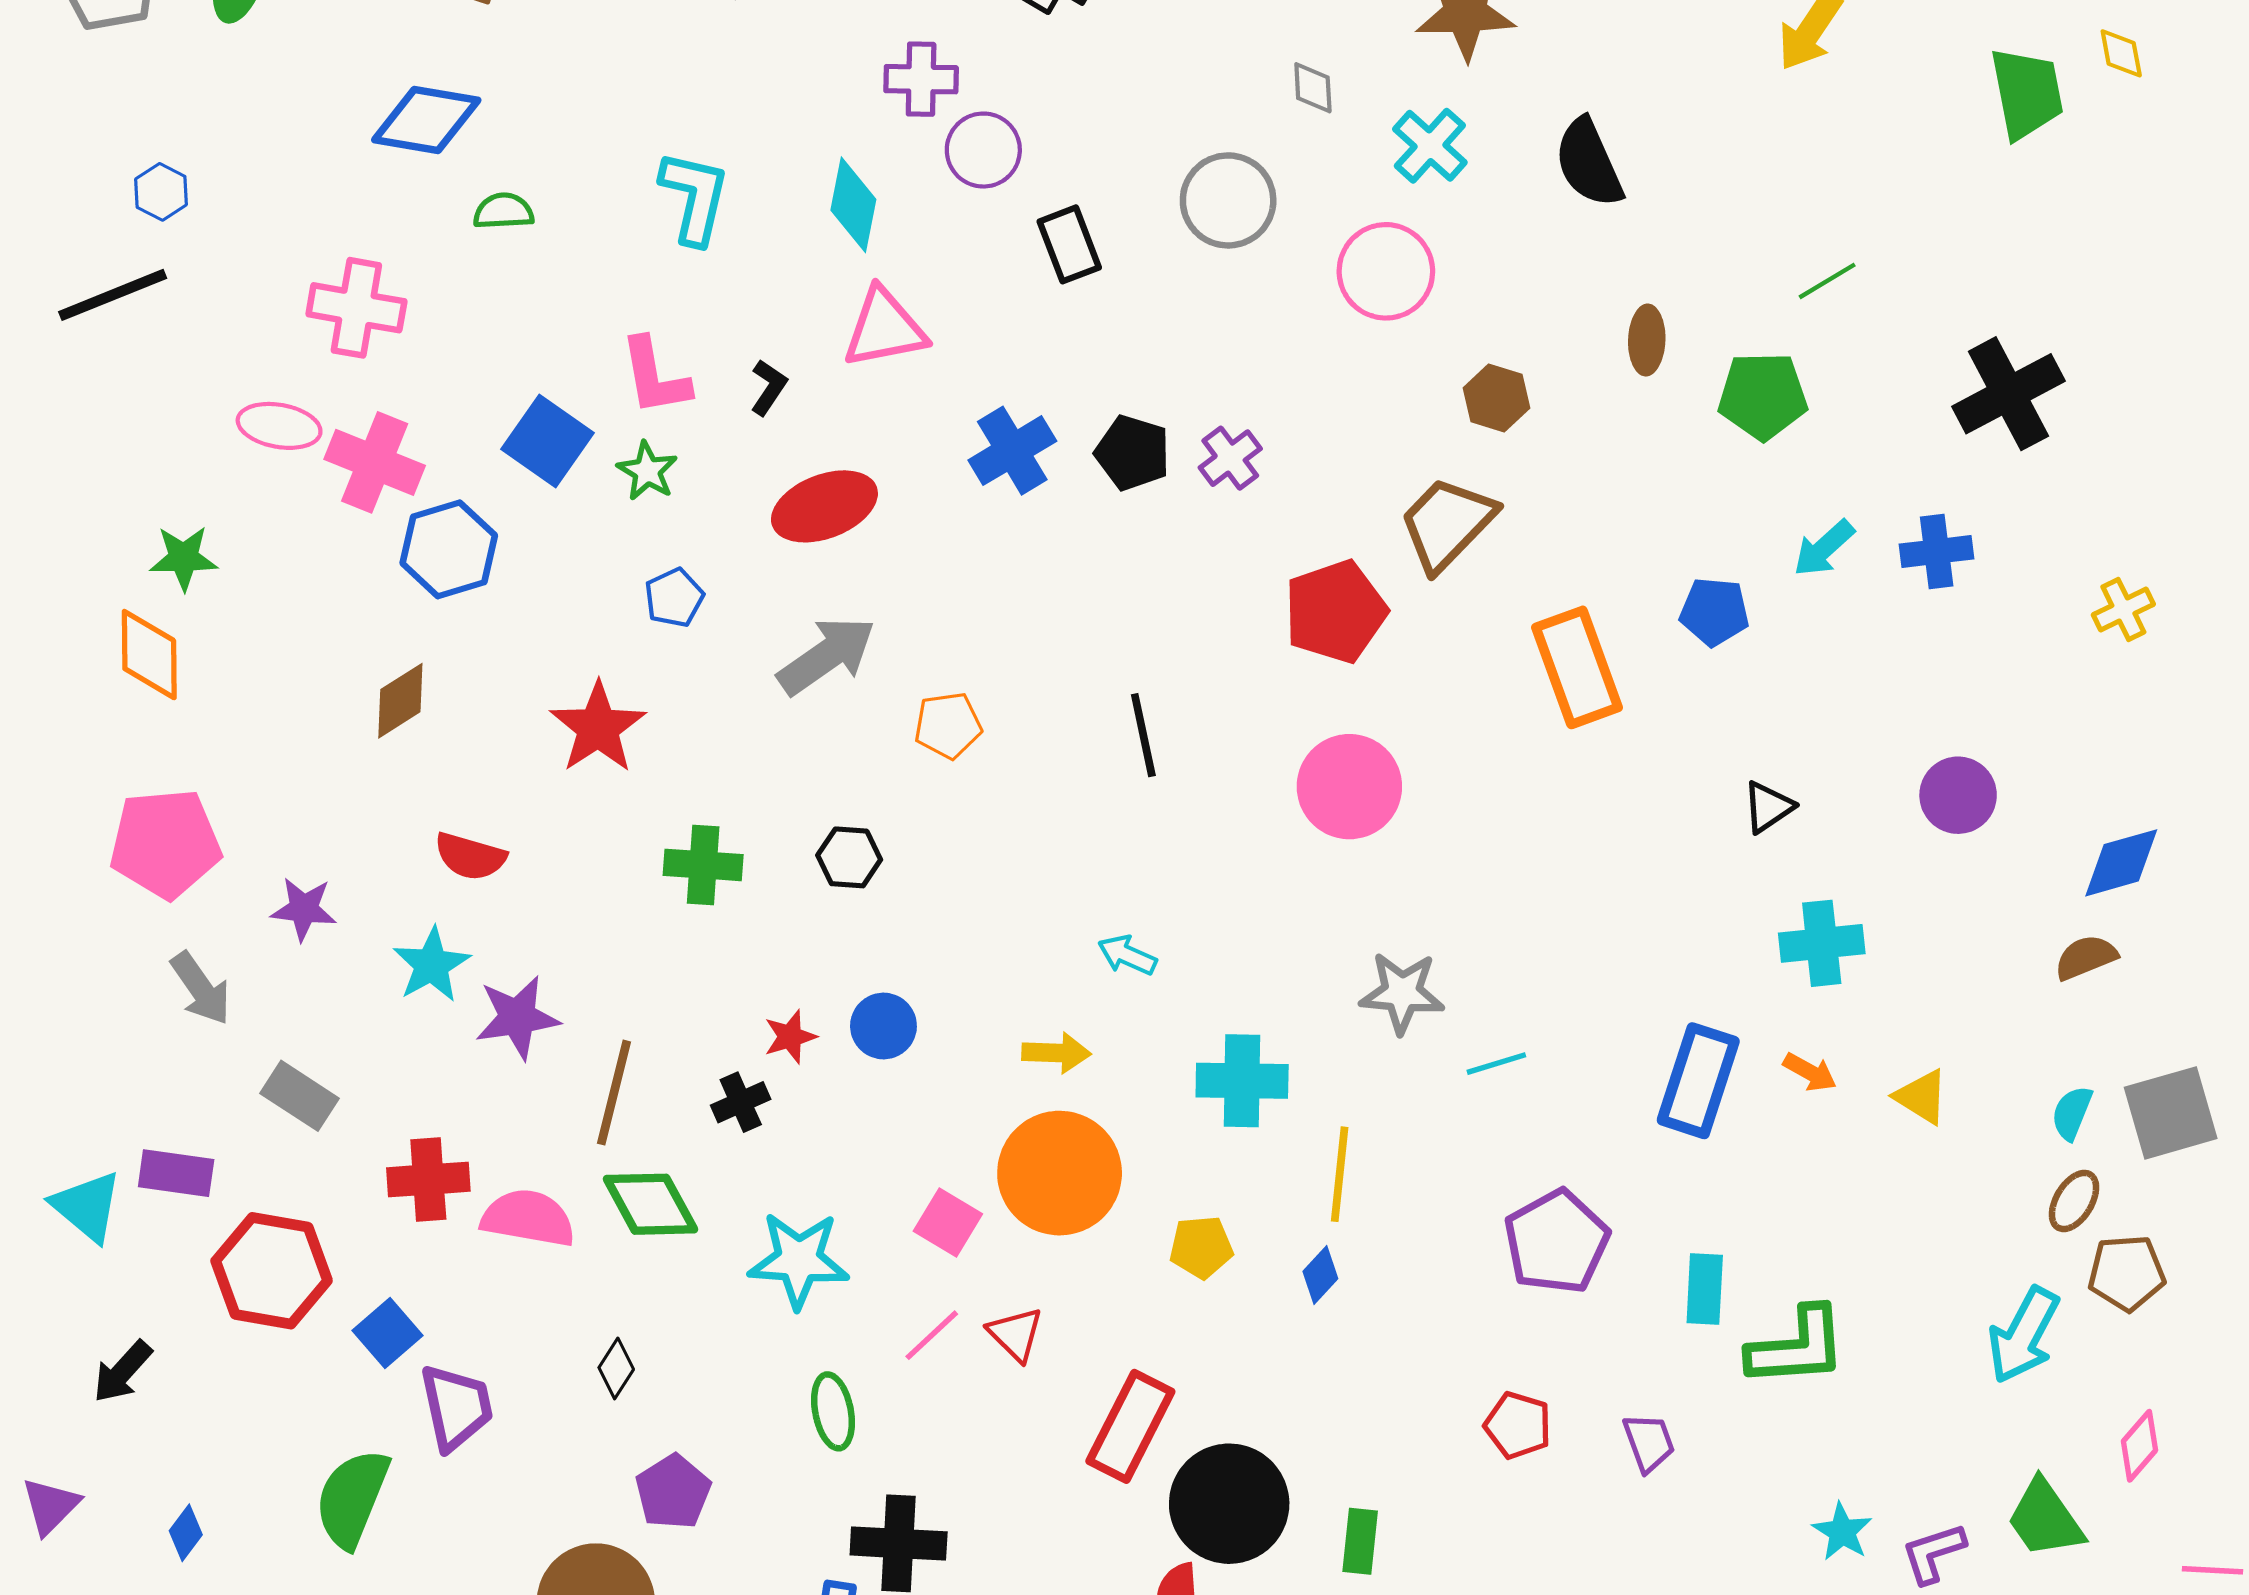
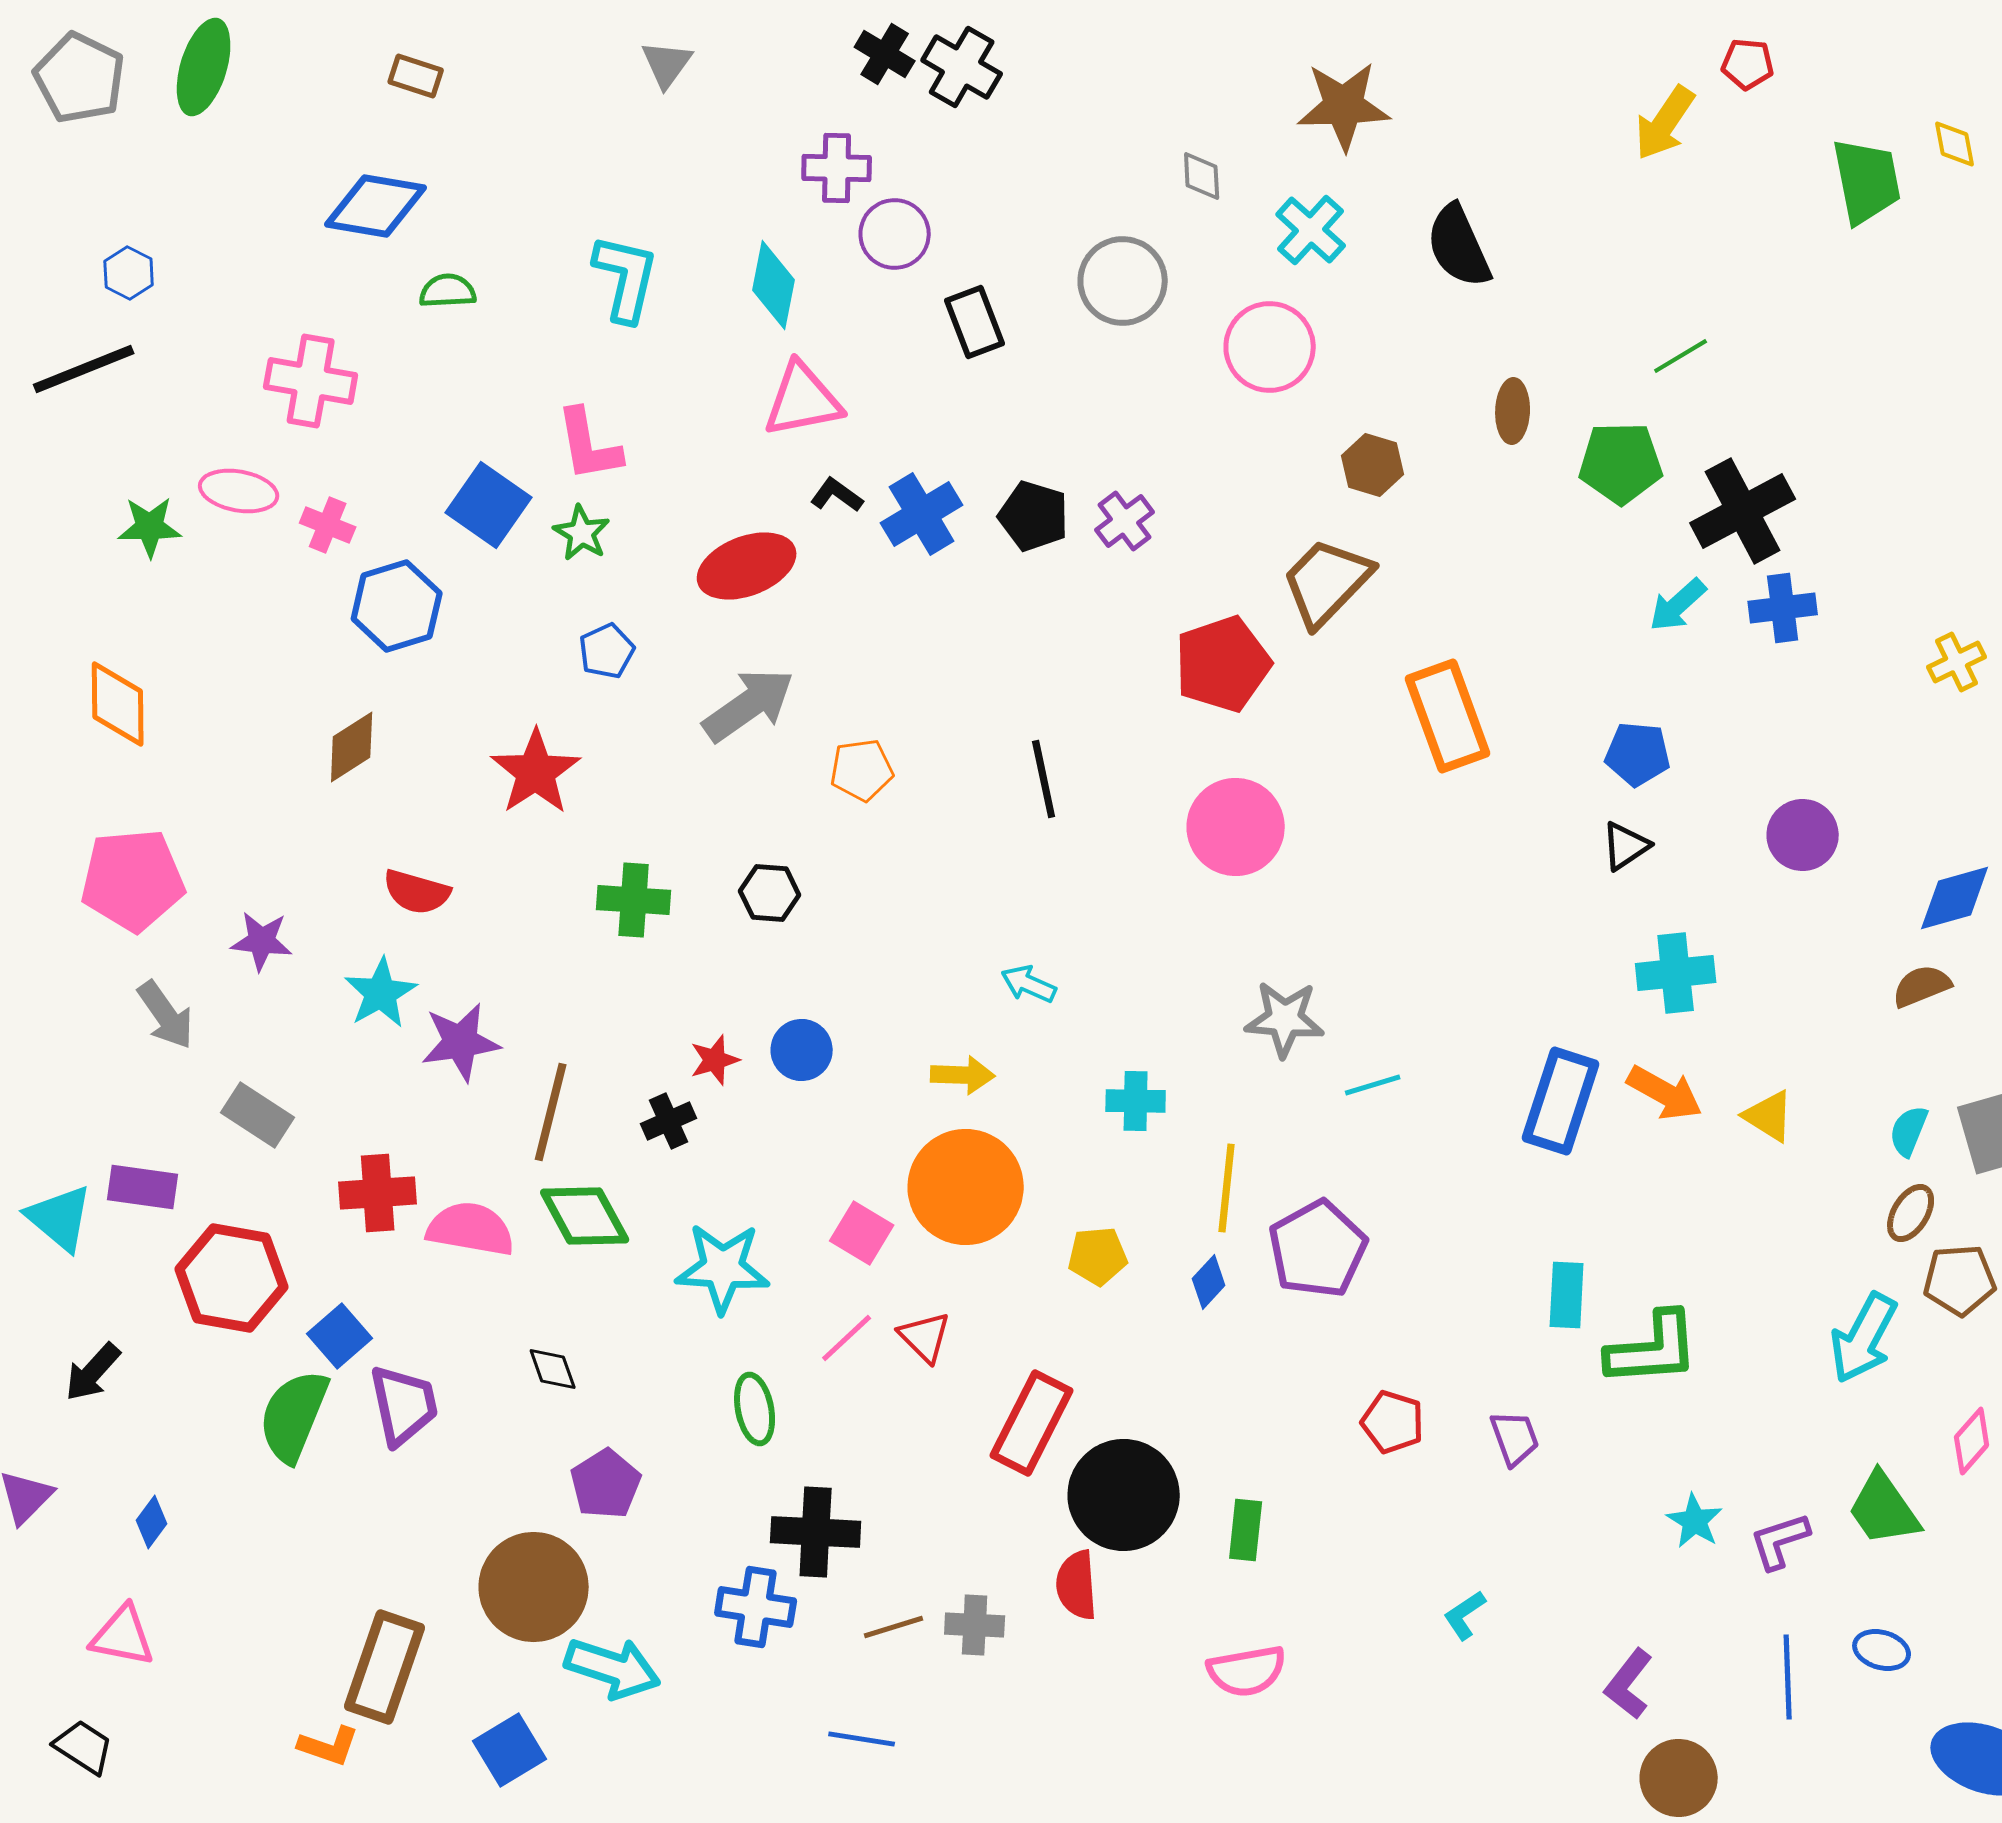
black L-shape: (769, 387) -> (837, 495), moved, turned -88
black cross: (2009, 394) -> (1743, 511), moved
pink cross: (375, 462) -> (328, 525), size x0.6
green star: (184, 558) -> (150, 527), moved
blue pentagon: (1714, 612) -> (1638, 754), moved
orange arrow: (1810, 1072) -> (1665, 1093), size x1.5
cyan cross: (1242, 1081) -> (1136, 1101), size x0.7
purple pentagon: (1557, 1242) -> (1318, 1249), moved
black diamond: (616, 1368) -> (553, 1369), turned -52
green semicircle: (352, 1498) -> (294, 1416), moved

